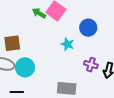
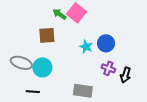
blue circle: (88, 28) -> (106, 43), moved
brown square: (12, 43) -> (47, 35), moved

